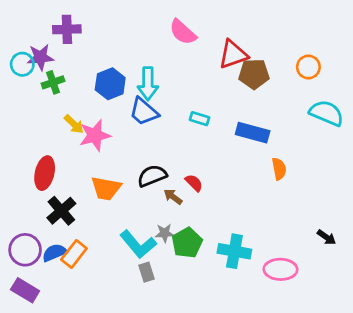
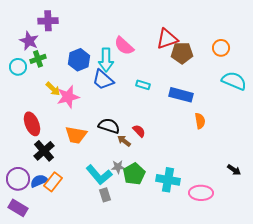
pink semicircle: (183, 32) -> (124, 46), moved
purple star: (40, 57) -> (29, 41), turned 30
cyan circle: (22, 64) -> (18, 67), moved
red ellipse: (45, 173) -> (32, 124), turned -35
black semicircle: (152, 176) -> (109, 126), turned 40

